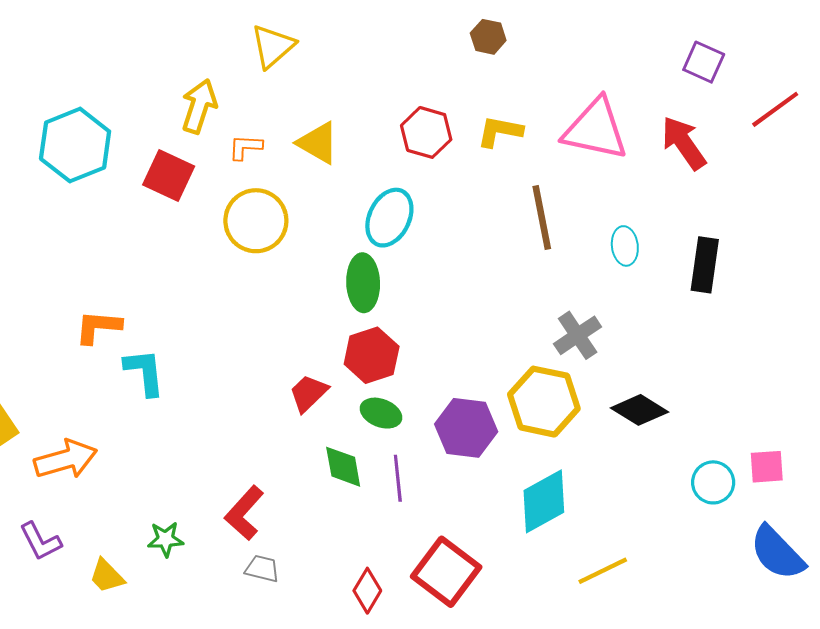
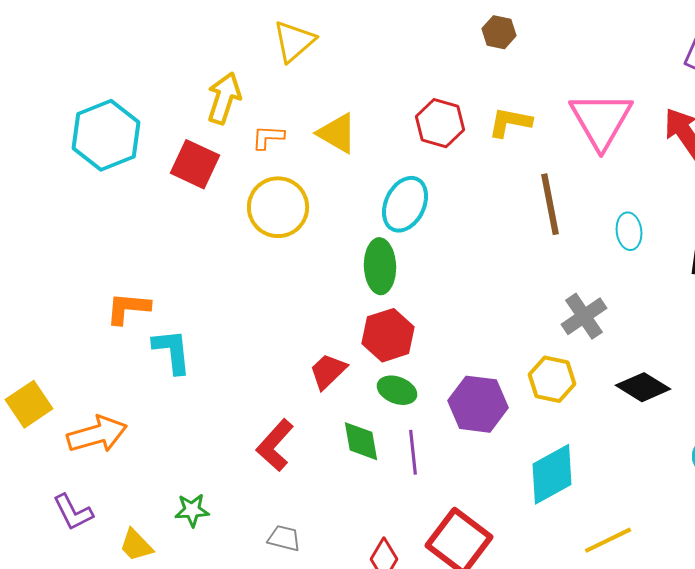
pink triangle: (595, 129) -> (601, 120), turned 48
yellow hexagon: (544, 402) -> (552, 379), size x0.7
red L-shape: (244, 513) -> (275, 445), moved

